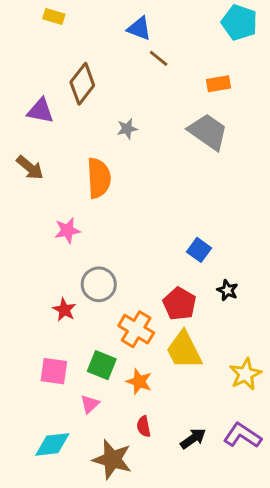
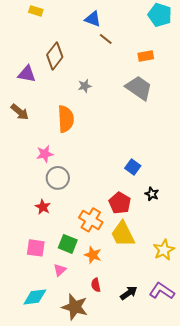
gray circle: (99, 284) -> (58, 178), moved

